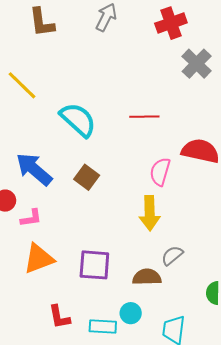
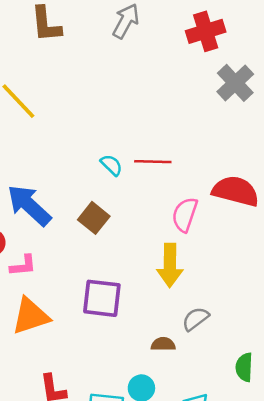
red line: (144, 117) -> (153, 162), moved
cyan semicircle: (78, 120) -> (111, 165), moved, size x0.5
purple square: (94, 265) -> (102, 298), moved
brown semicircle: (147, 277) -> (163, 344), size x0.7

